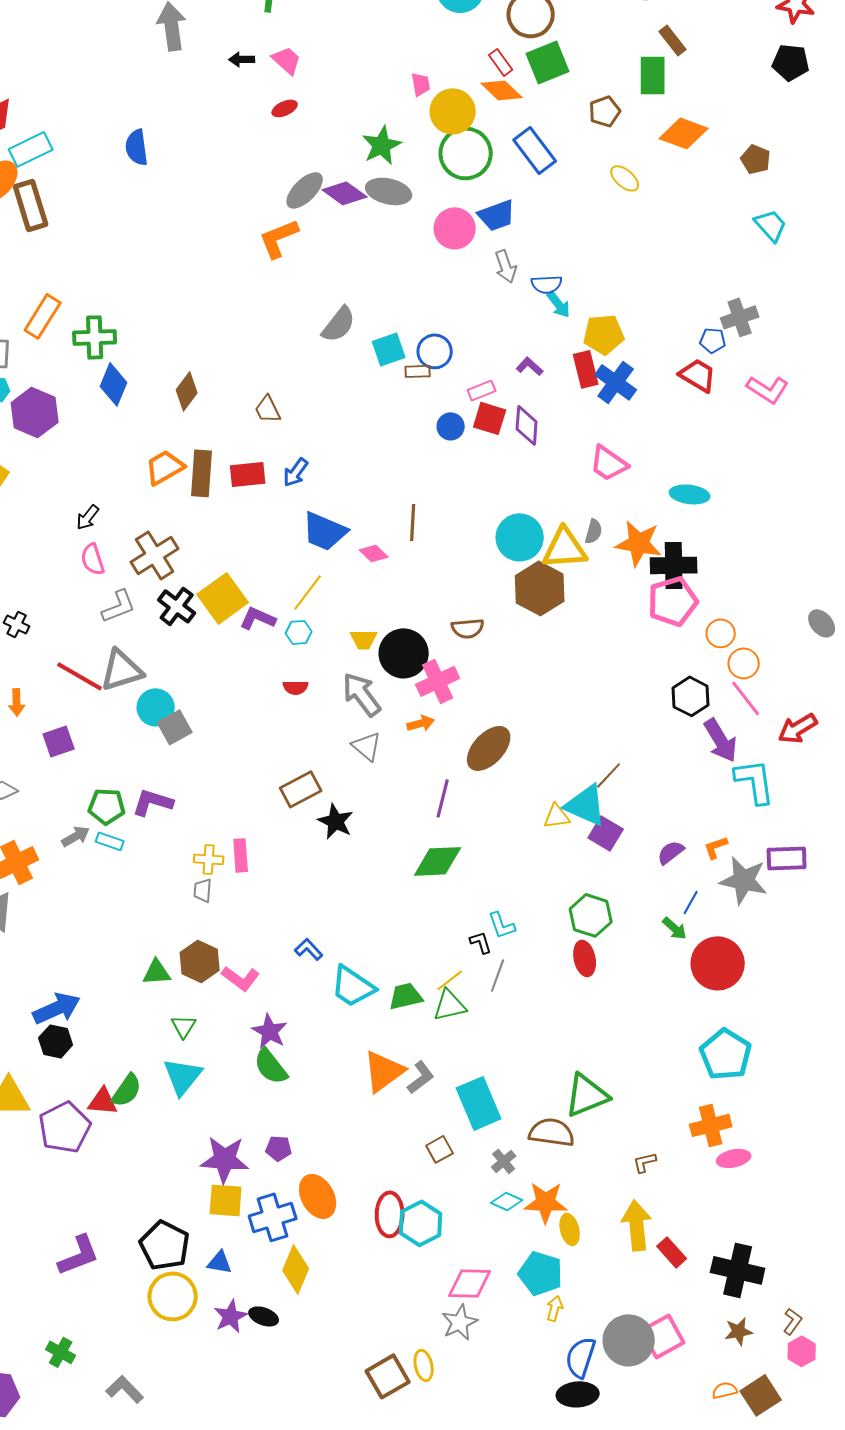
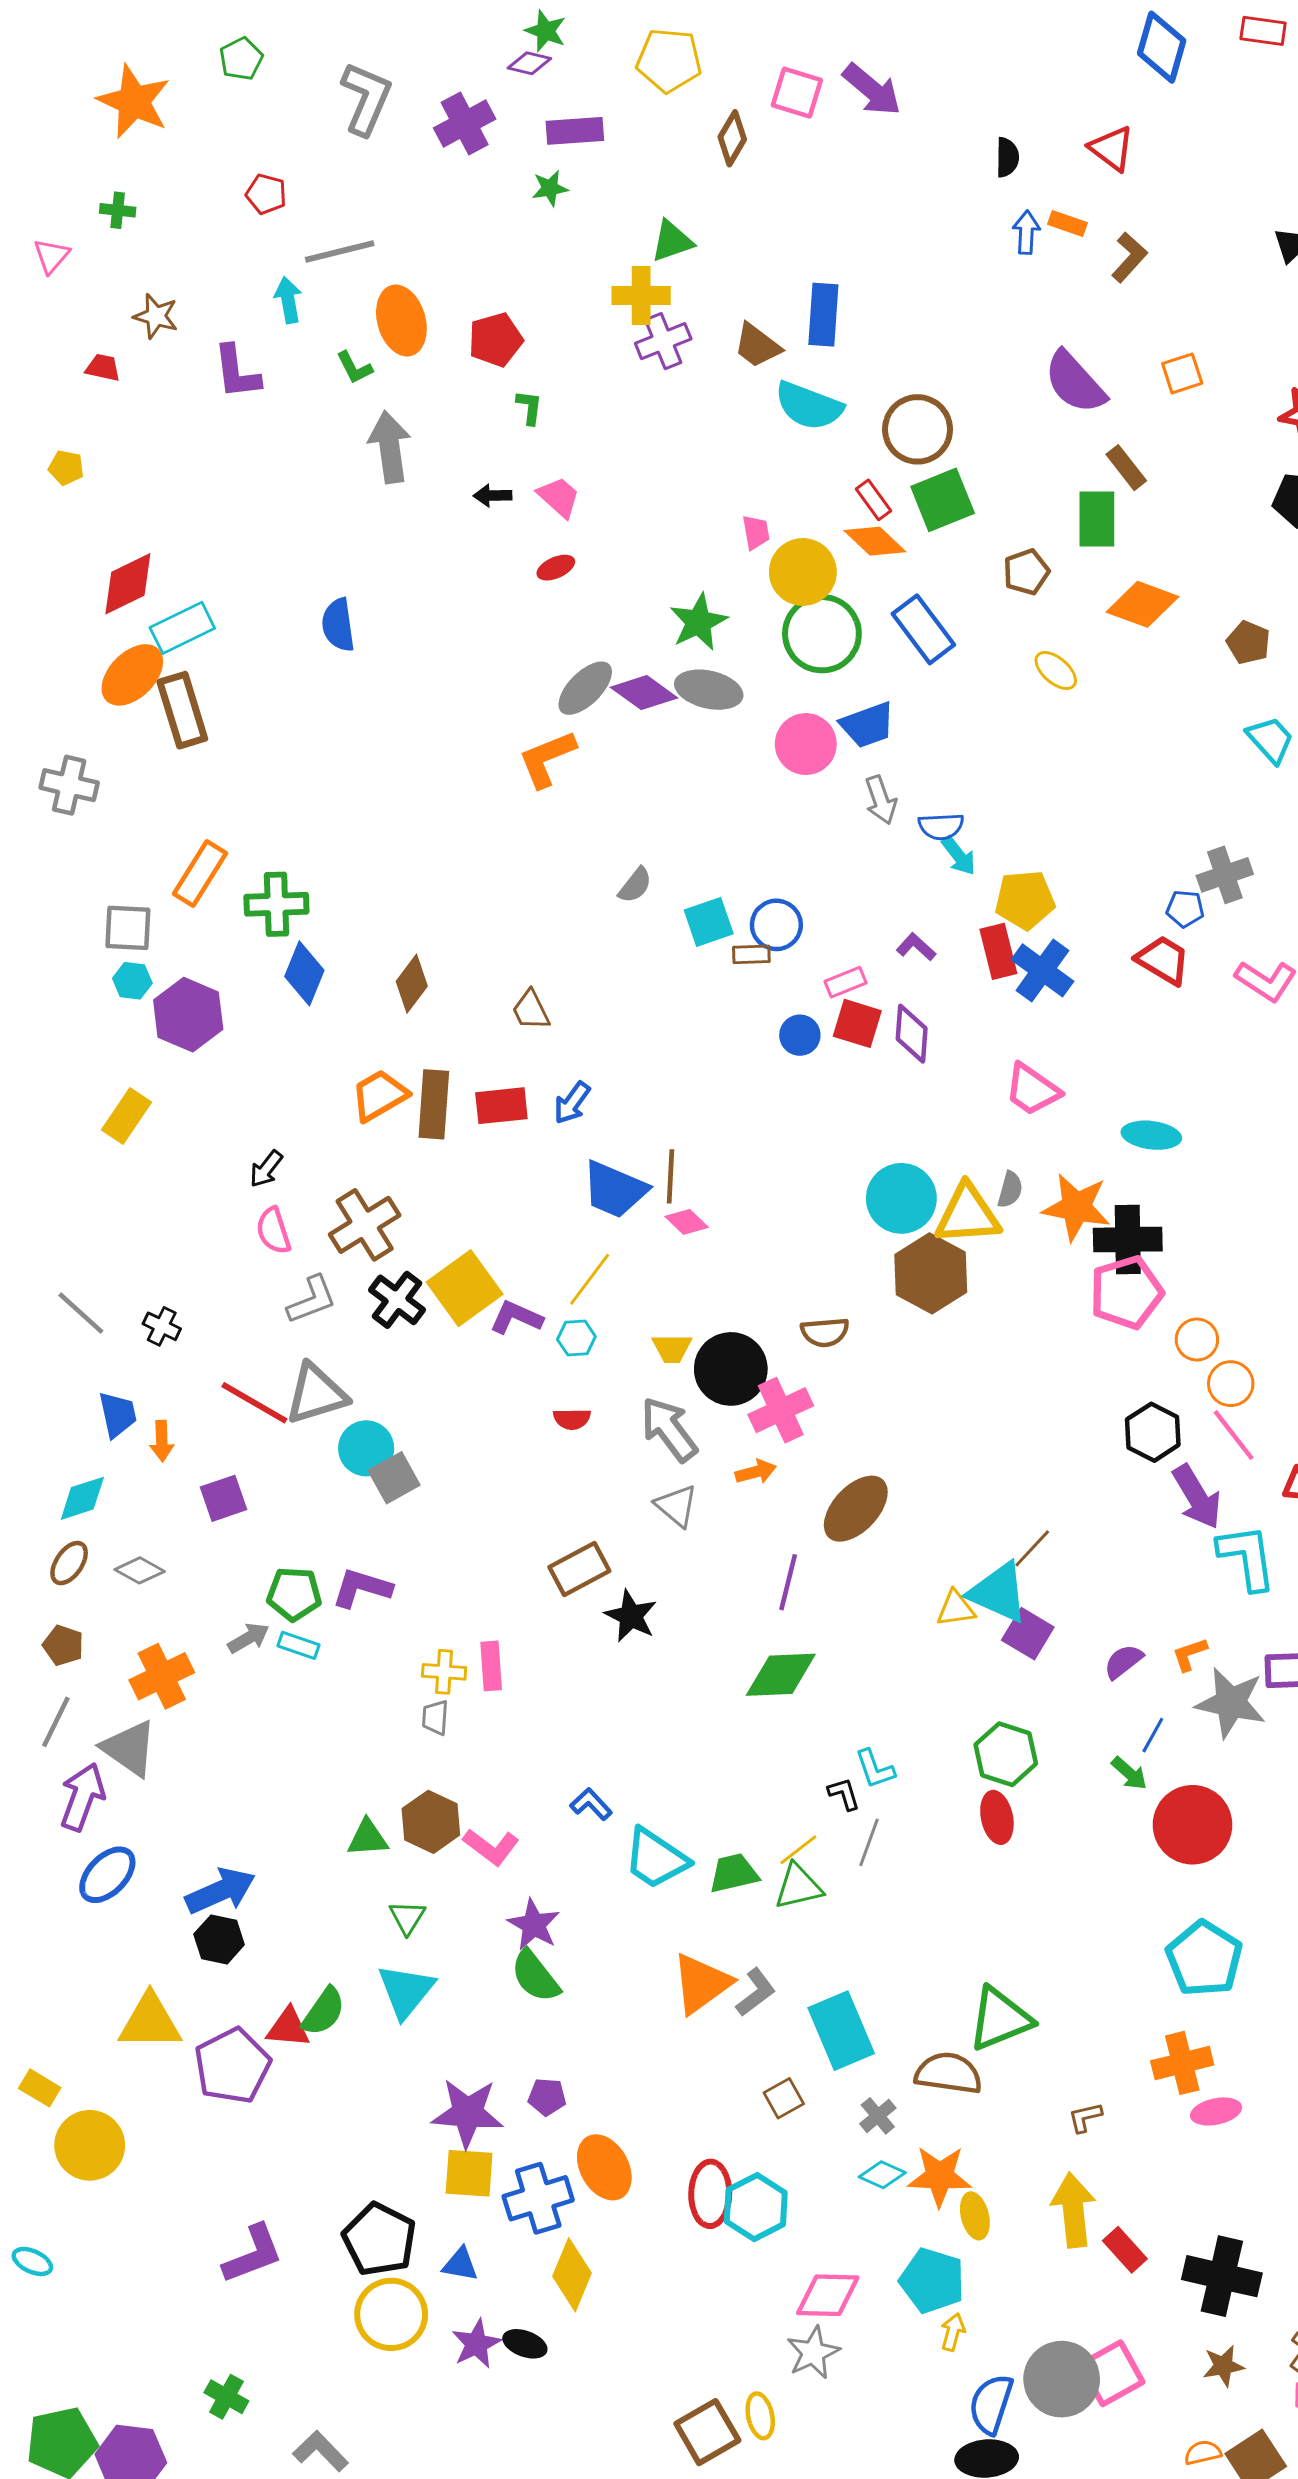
gray semicircle: (339, 324) -> (635, 885), size x0.7
brown line: (413, 522) -> (670, 1176), moved

